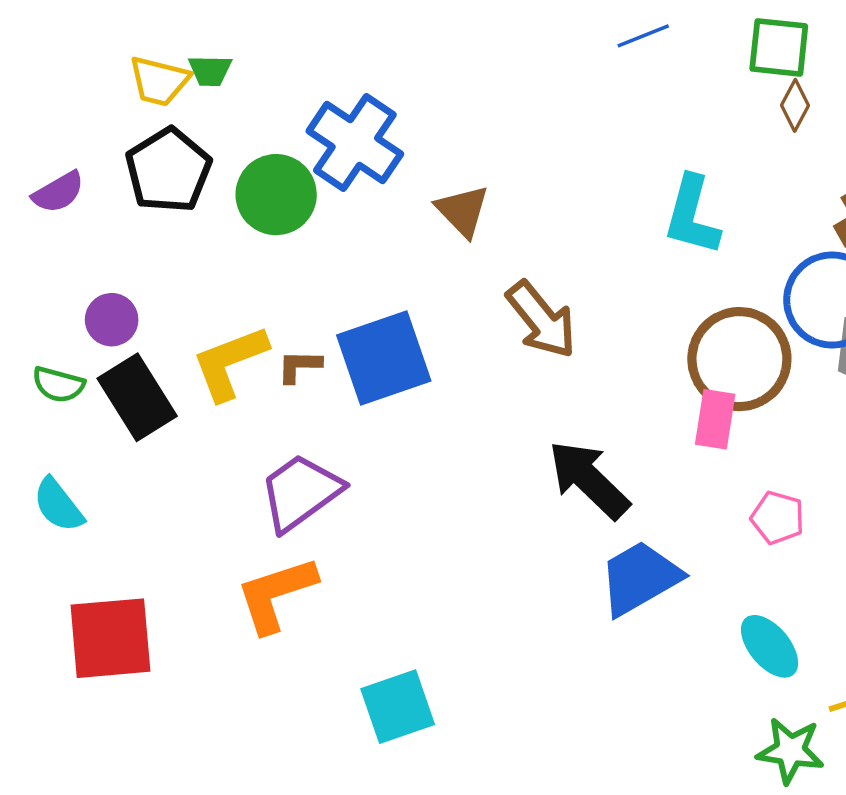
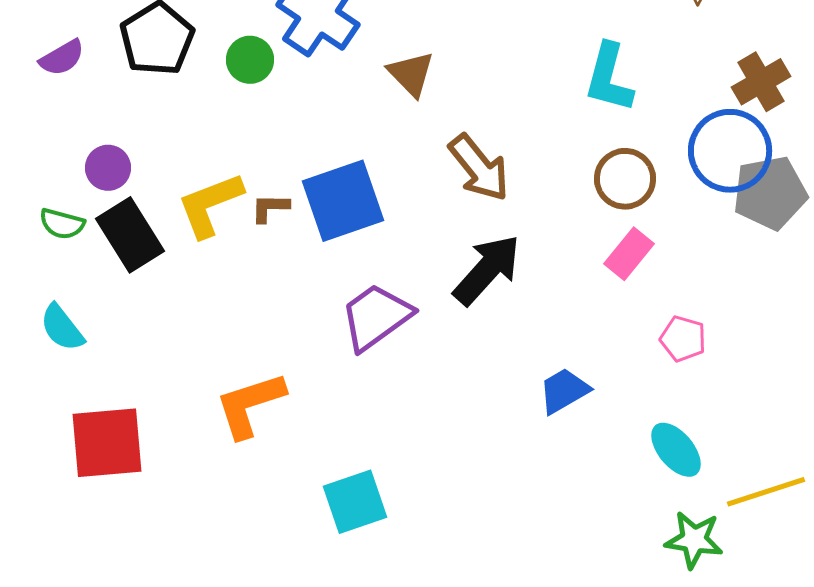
green circle: (276, 195) -> (250, 60), size x0.7
brown circle: (739, 359) -> (625, 179), moved, size x0.7
pink rectangle: (715, 419) -> (629, 254), turned 30
black arrow: (589, 480) -> (487, 270), moved, turned 88
purple trapezoid: (300, 492) -> (376, 317), moved
blue trapezoid: (640, 578) -> (564, 391), size x0.7

